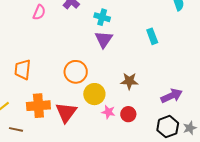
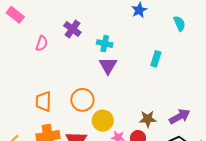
cyan rectangle: (152, 36) -> (156, 59), turned 42
orange trapezoid: (23, 70) -> (43, 101), moved
brown star: (129, 81) -> (148, 119), moved

